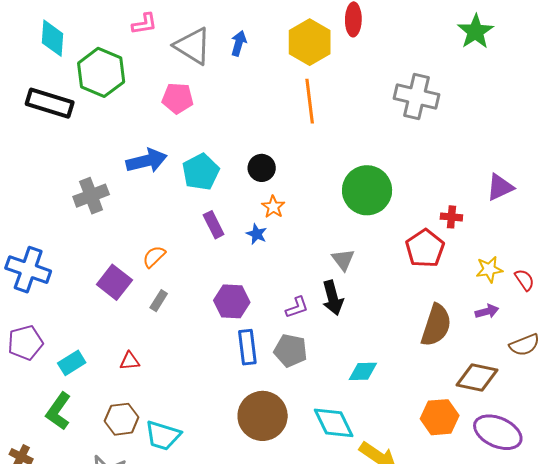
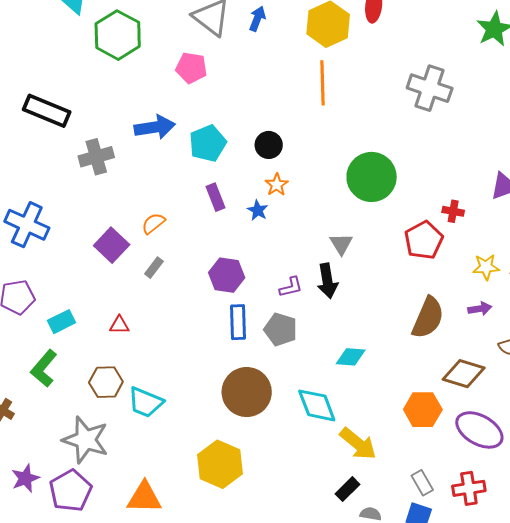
black rectangle: (50, 103) -> (47, 111), moved

